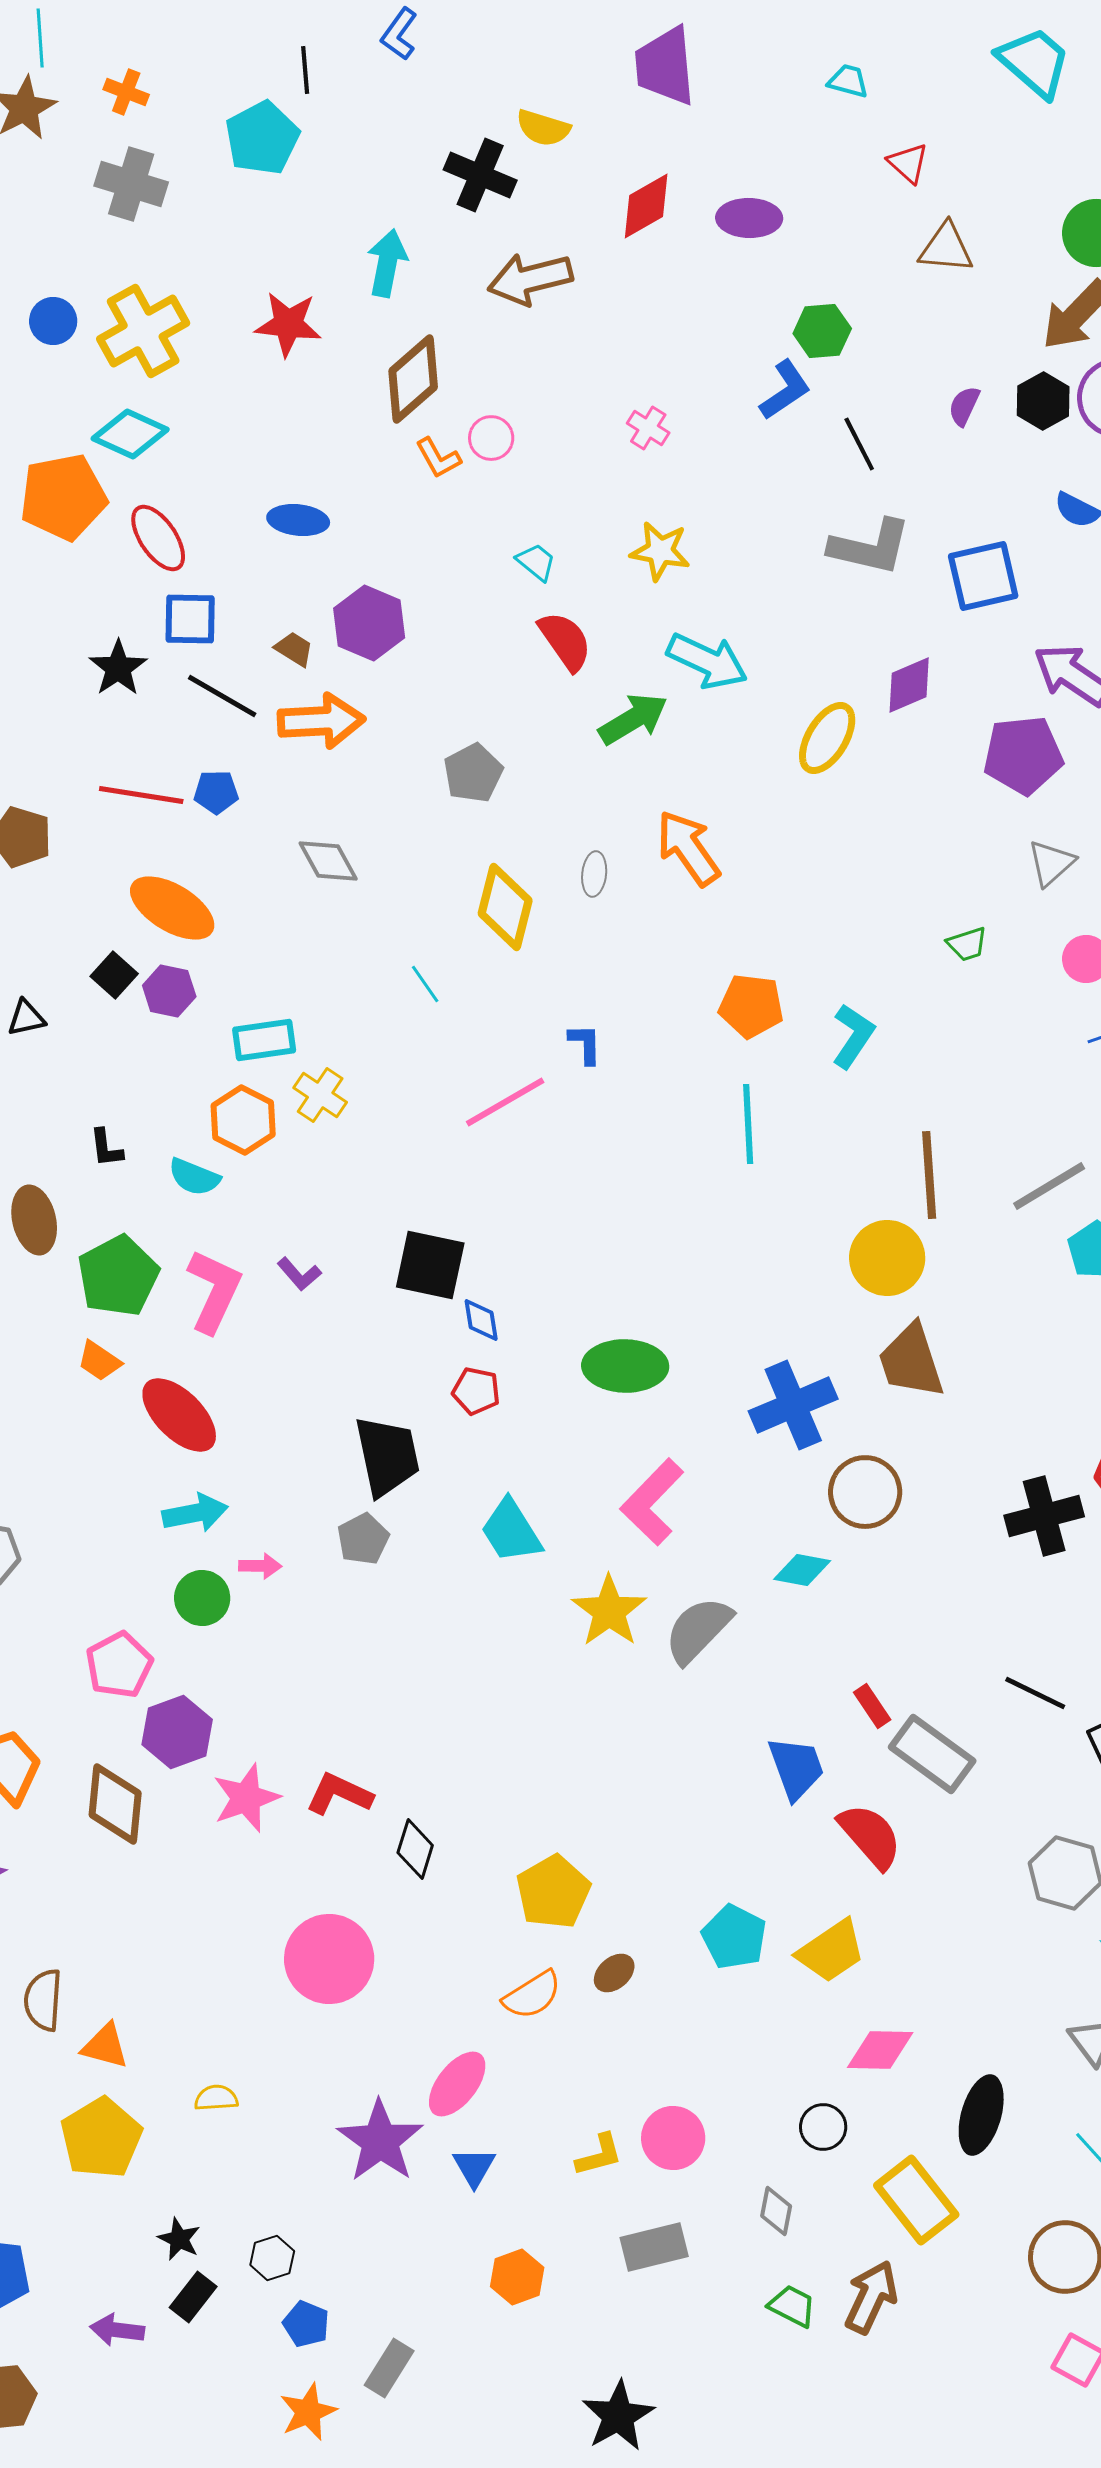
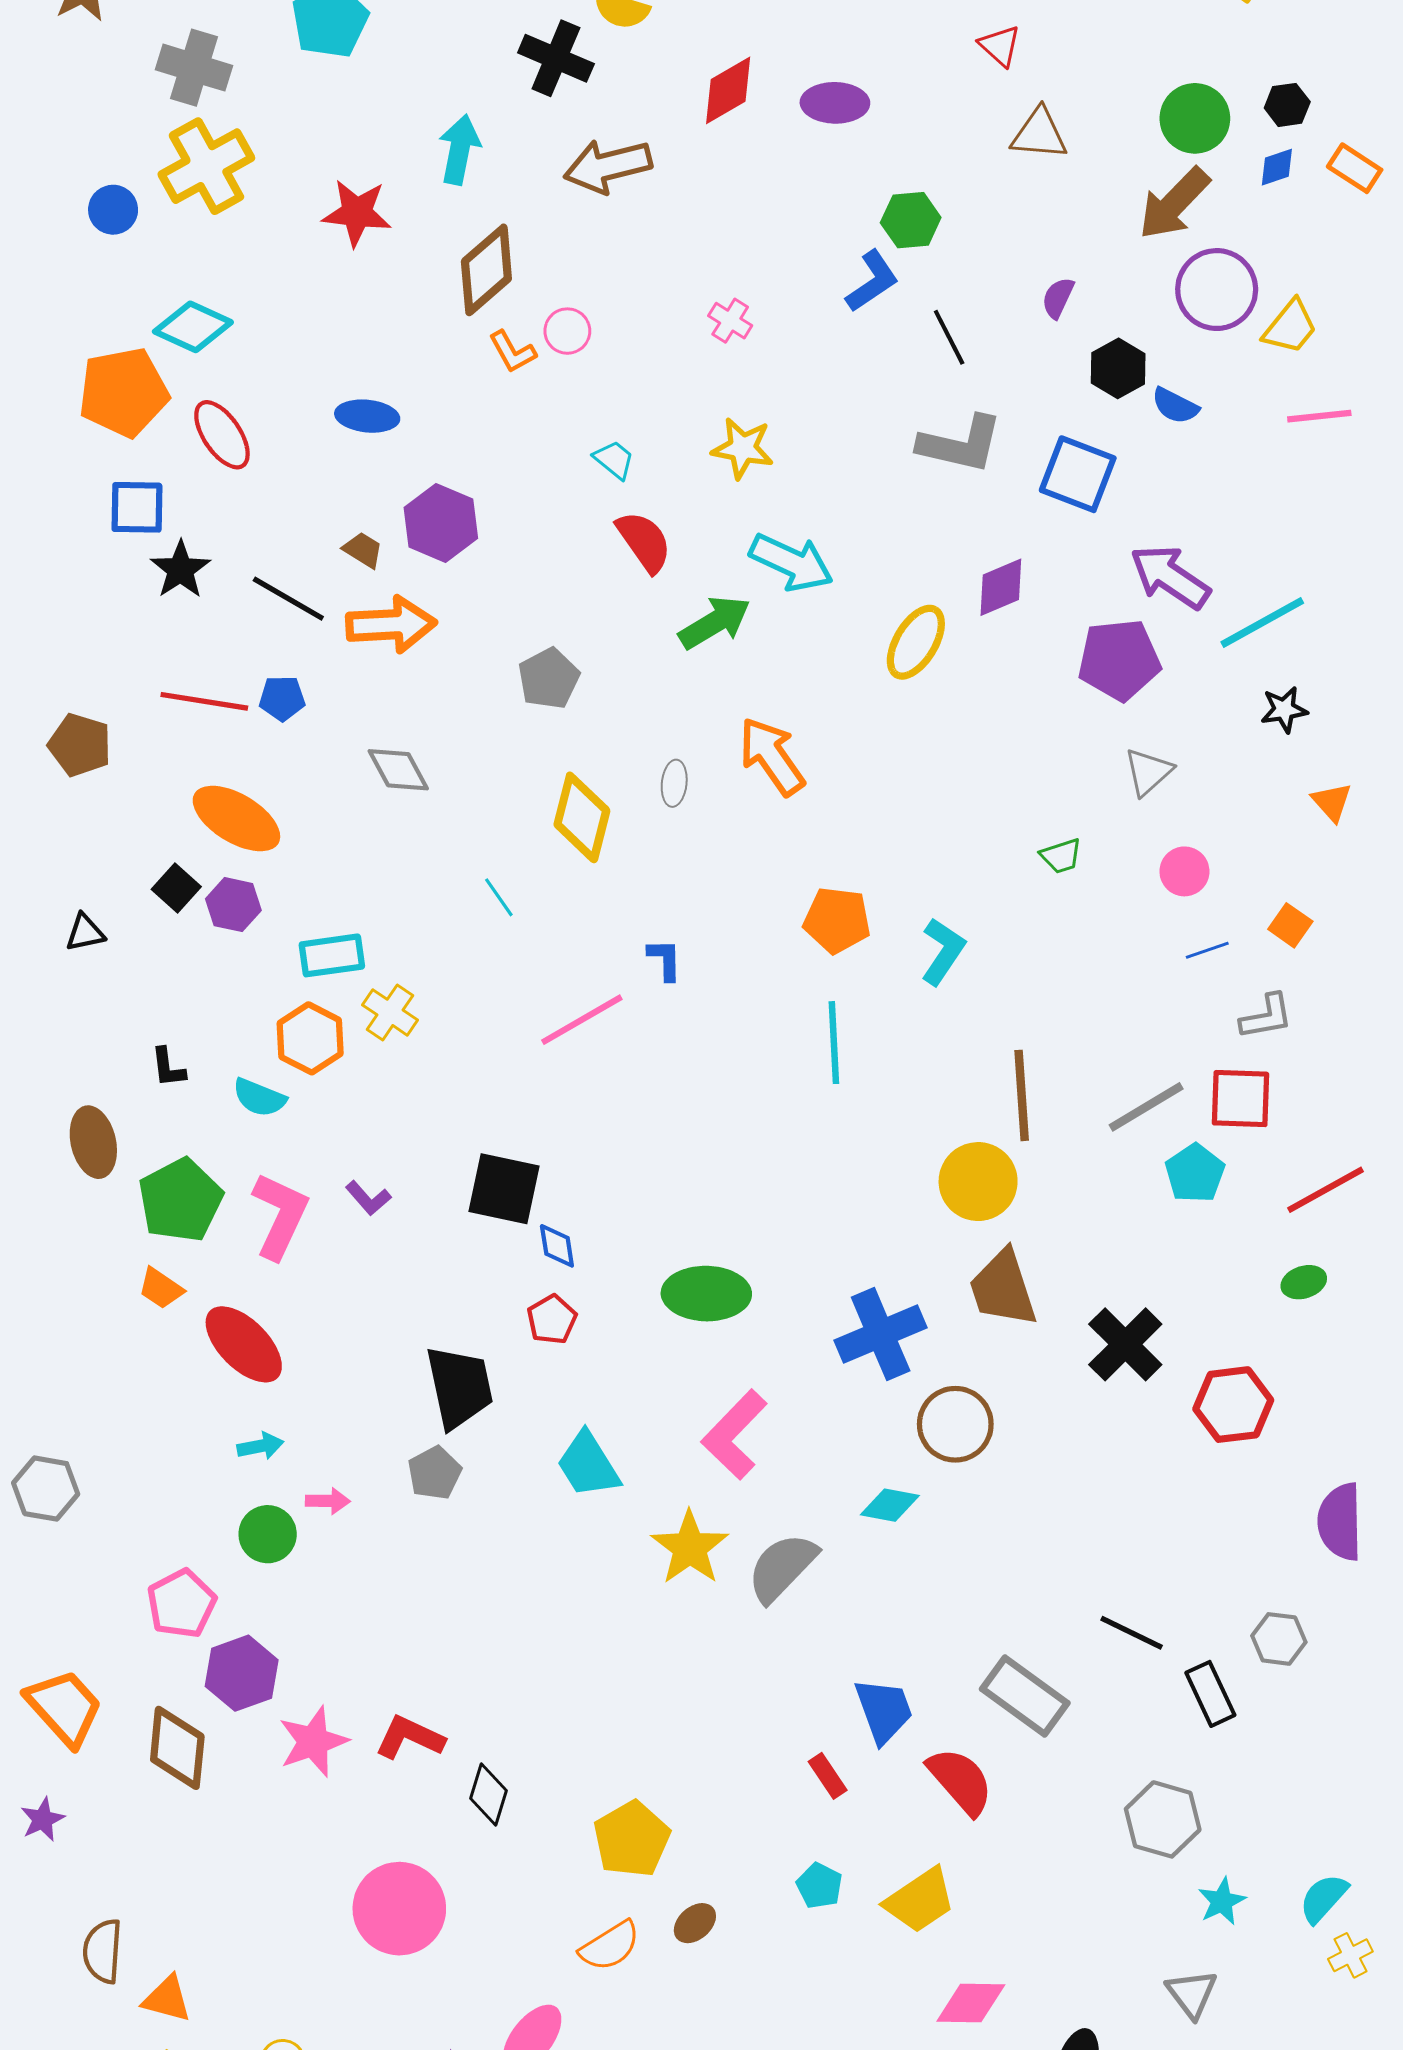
yellow cross: (143, 331) -> (206, 166), moved
black hexagon: (1043, 401) -> (1118, 368), moved
blue square: (983, 576) -> (1078, 474), turned 34
blue square: (190, 619) -> (137, 507), moved
red pentagon: (476, 1391) -> (552, 1319), turned 30
cyan arrow: (195, 1513) -> (260, 1446), size x0.7
black cross: (1044, 1516) -> (1125, 1344), moved, turned -30
red rectangle: (872, 1706) -> (828, 1776), moved
cyan pentagon: (734, 1937) -> (819, 1886), size x0.7

